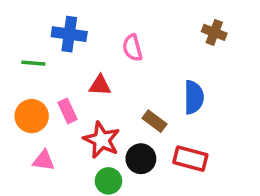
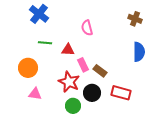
blue cross: (69, 34) -> (39, 14), moved, turned 30
green line: (33, 63) -> (45, 43), moved
blue semicircle: (194, 97) -> (139, 52), moved
pink rectangle: (68, 111) -> (83, 65), moved

